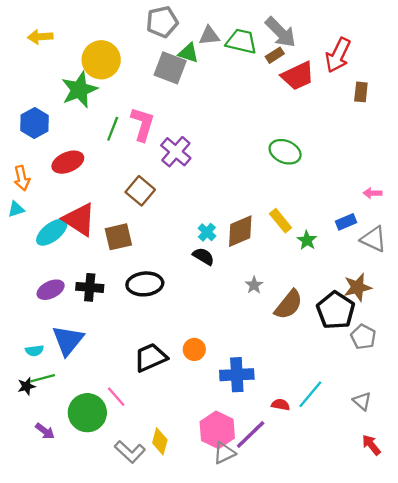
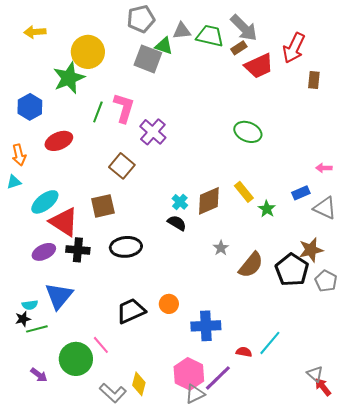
red triangle: (79, 220) -> (64, 222), moved
gray pentagon: (363, 337) -> (326, 281), moved
black star: (26, 386) -> (23, 319), moved
gray triangle: (362, 401) -> (315, 374), moved

